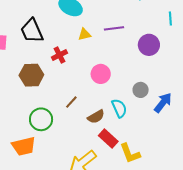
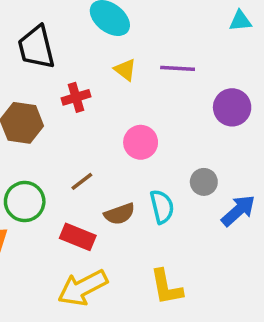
yellow triangle: (85, 34) -> (125, 70), turned 40
red rectangle: (108, 138) -> (78, 237), moved, turned -30

